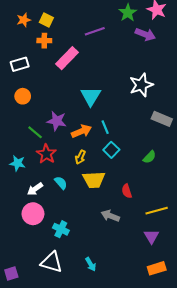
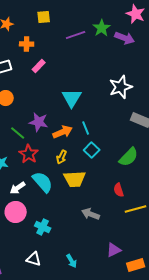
green star: (128, 13) -> (102, 28), moved
yellow square: (46, 20) -> (44, 17), moved, turned -32
pink rectangle: (67, 58) -> (39, 66), moved, size x0.6
green semicircle: (149, 157) -> (129, 157), size x1.5
cyan semicircle: (61, 183) -> (43, 182), size x1.6
red semicircle: (127, 191) -> (119, 190), moved
purple triangle: (152, 236) -> (114, 250), moved, turned 35
white triangle: (52, 262) -> (34, 259), size x0.7

